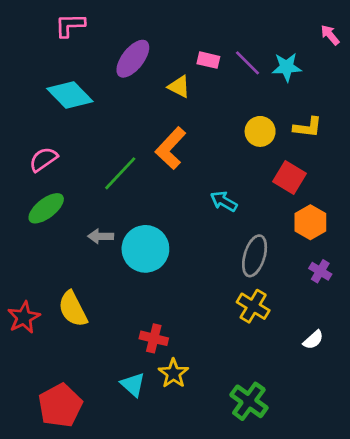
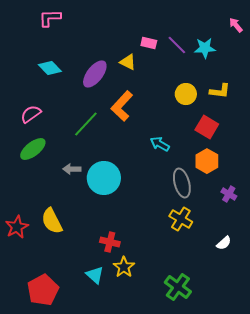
purple ellipse: (133, 59) -> (95, 74), moved
cyan diamond: (70, 95) -> (50, 68), size x0.7
orange hexagon: (310, 222) -> (207, 161), moved
gray ellipse: (255, 256) -> (182, 183), turned -32

